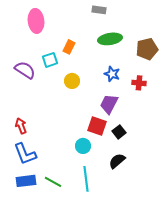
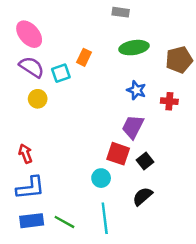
pink ellipse: (36, 21) -> (29, 34), moved, turned -35
purple semicircle: (25, 70) -> (32, 67), moved
yellow circle: (72, 81) -> (38, 99), moved
blue L-shape: (25, 154) -> (30, 188), turned -75

